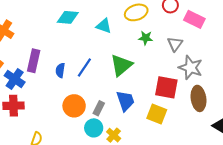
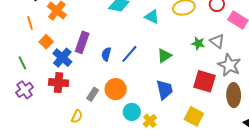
green star: (146, 38) -> (198, 43), moved
gray triangle: (175, 44) -> (217, 41), turned -35
green triangle: (121, 65) -> (164, 56), size x0.7
gray rectangle: (99, 108) -> (93, 94), moved
yellow square: (157, 114) -> (194, 116), moved

